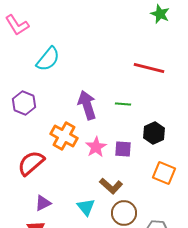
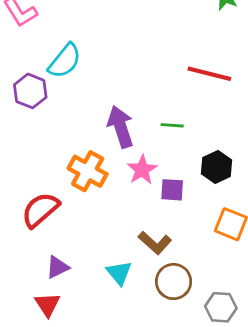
purple hexagon: (24, 103) -> (30, 91), moved
pink star: (96, 147) -> (142, 170), moved

